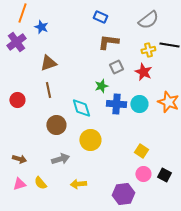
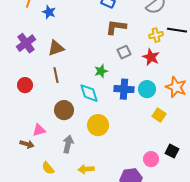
purple cross: (16, 42) -> (26, 43), moved
green star: (101, 86) -> (101, 71), moved
yellow square: (141, 151) -> (159, 115), moved
gray arrow: (60, 159) -> (68, 144), turned -60
black square: (164, 175) -> (172, 151), moved
pink triangle: (19, 184) -> (39, 130), moved

